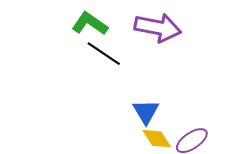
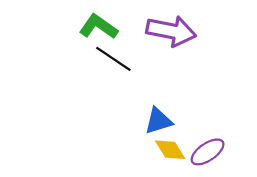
blue triangle: (146, 112) -> (158, 121), turned 44

